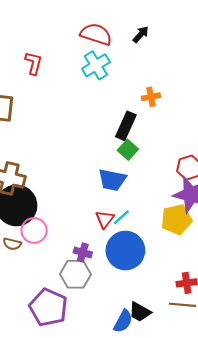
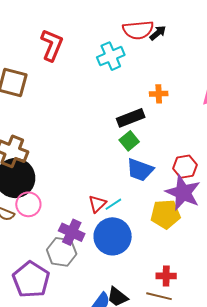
red semicircle: (96, 34) -> (138, 30), moved, turned 148
red L-shape: (34, 63) -> (52, 45), size x1.4
black rectangle: (126, 126) -> (131, 118), turned 36
blue trapezoid: (112, 180) -> (140, 170), moved
purple cross: (83, 252) -> (72, 232), size x1.4

